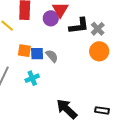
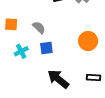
orange circle: (99, 51) -> (88, 41), moved
blue square: (37, 54) -> (46, 48), moved

